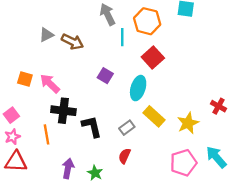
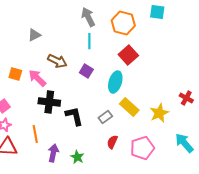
cyan line: (122, 37) -> (89, 41), moved
brown arrow: (72, 42) -> (57, 61), moved
orange line: (46, 134) -> (35, 134), moved
red semicircle: (125, 156) -> (112, 142), moved
pink pentagon: (183, 163) -> (142, 148), moved

